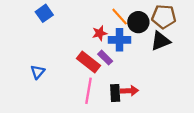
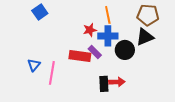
orange line: (120, 17) -> (108, 15), turned 30
black circle: (138, 22) -> (125, 50), moved
red rectangle: (89, 62) -> (80, 56), turned -30
pink line: (89, 91) -> (52, 73), moved

